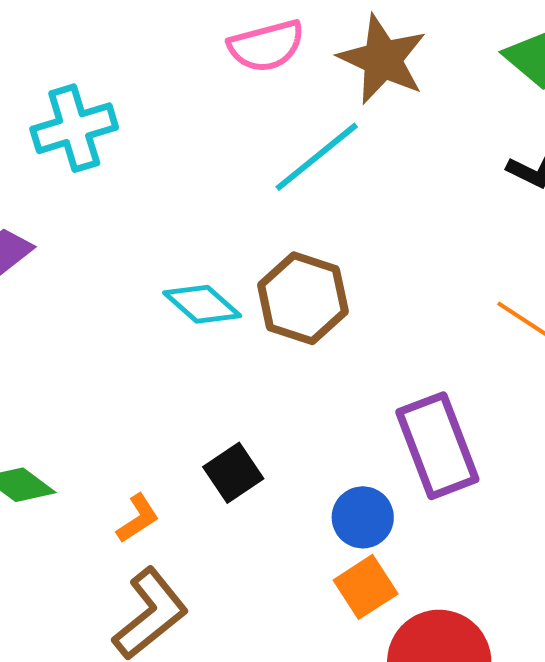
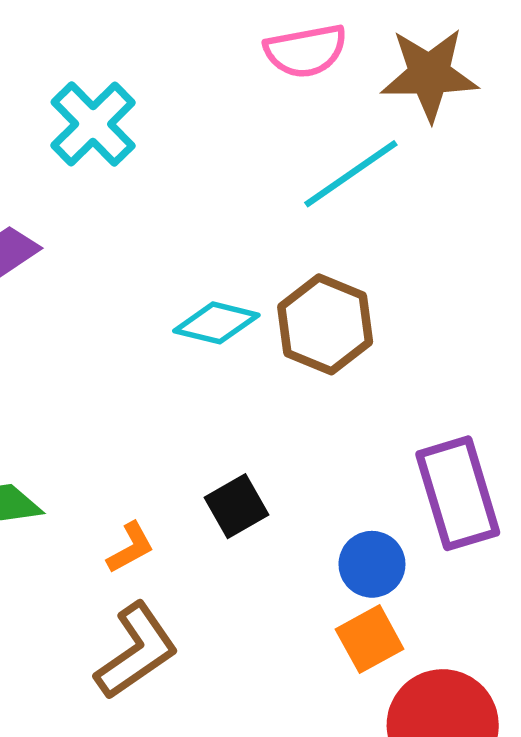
brown star: (383, 59) -> (429, 74), turned -30
cyan cross: (74, 128) -> (93, 124), turned -32
cyan diamond: (202, 304) -> (216, 323), turned -32

